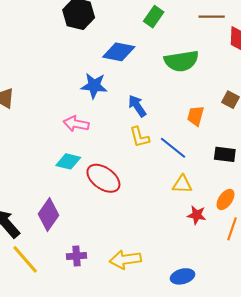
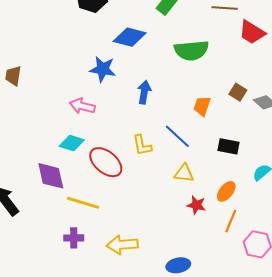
blue arrow: (137, 106) -> (144, 92), turned 40
yellow L-shape: (140, 137) -> (142, 145), moved
purple diamond: (49, 215) -> (51, 176), moved, turned -52
yellow line: (25, 259) -> (83, 203), moved, turned -36

